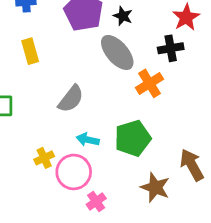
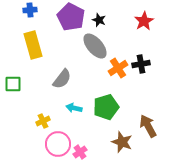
black cross: (171, 48) -> (141, 64), moved
yellow rectangle: (30, 51) -> (33, 45), size x1.5
pink circle: (74, 172) -> (58, 144), moved

